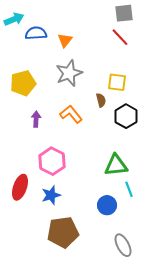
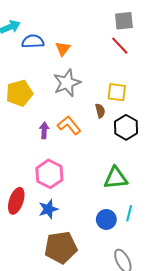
purple arrow: (36, 119) -> (44, 130), moved
cyan line: (129, 189) -> (129, 213), moved, turned 35

